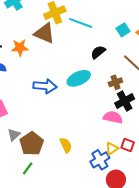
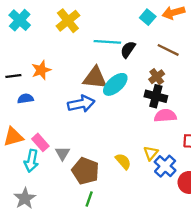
cyan line: (81, 23) -> (107, 42), moved
brown triangle: (44, 33) -> (95, 78), moved
black cross: (125, 101) -> (156, 96), moved, turned -30
gray triangle: (14, 135) -> (62, 153), moved
yellow triangle: (112, 149) -> (151, 153), moved

